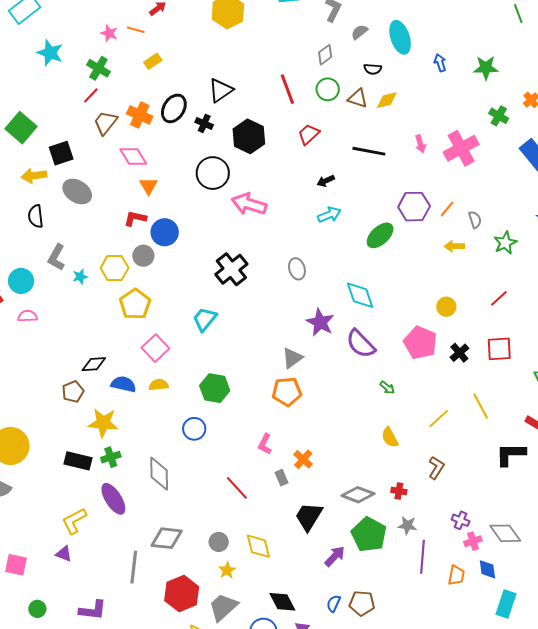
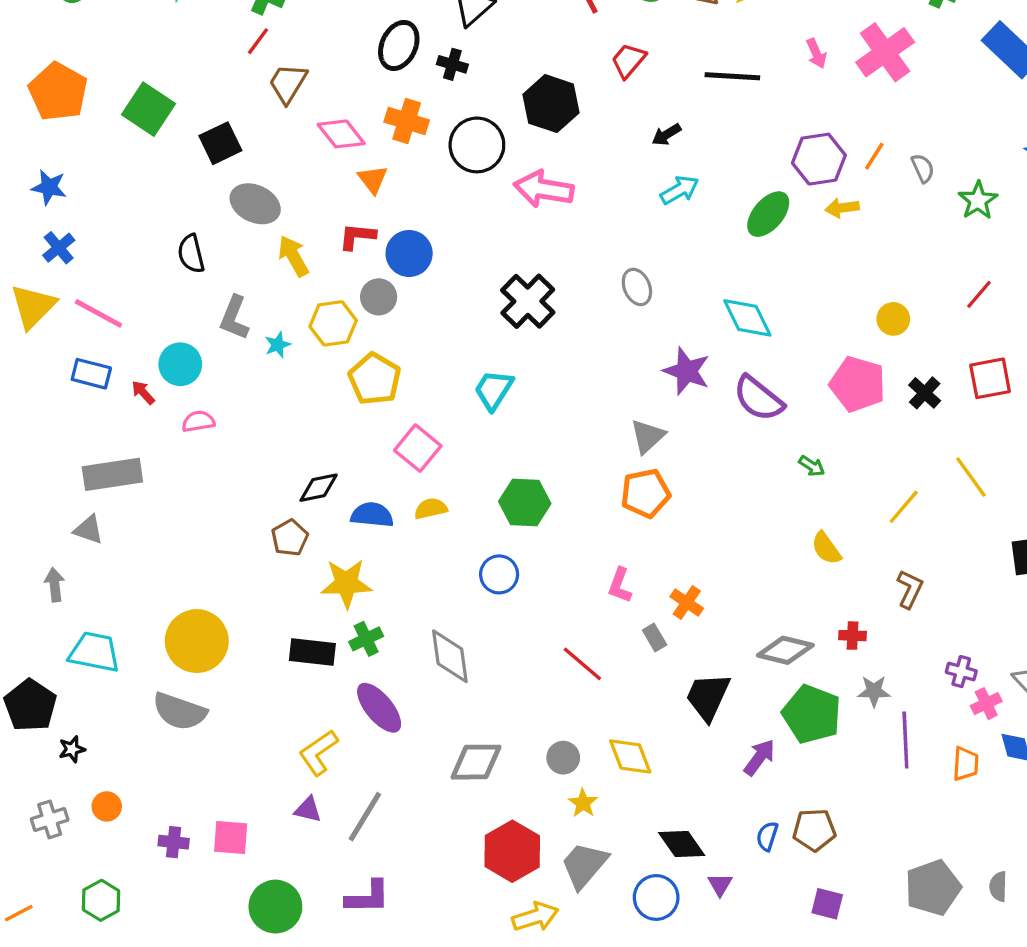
orange cross: (140, 115) -> (407, 121), moved
black hexagon: (249, 136) -> (551, 104), moved
yellow arrow: (34, 176) -> (293, 256), moved, turned 75
yellow arrow: (454, 246) -> (842, 208), moved
gray line: (134, 567) -> (365, 817), moved, turned 32
green circle: (37, 609) -> (275, 907), size x1.8

